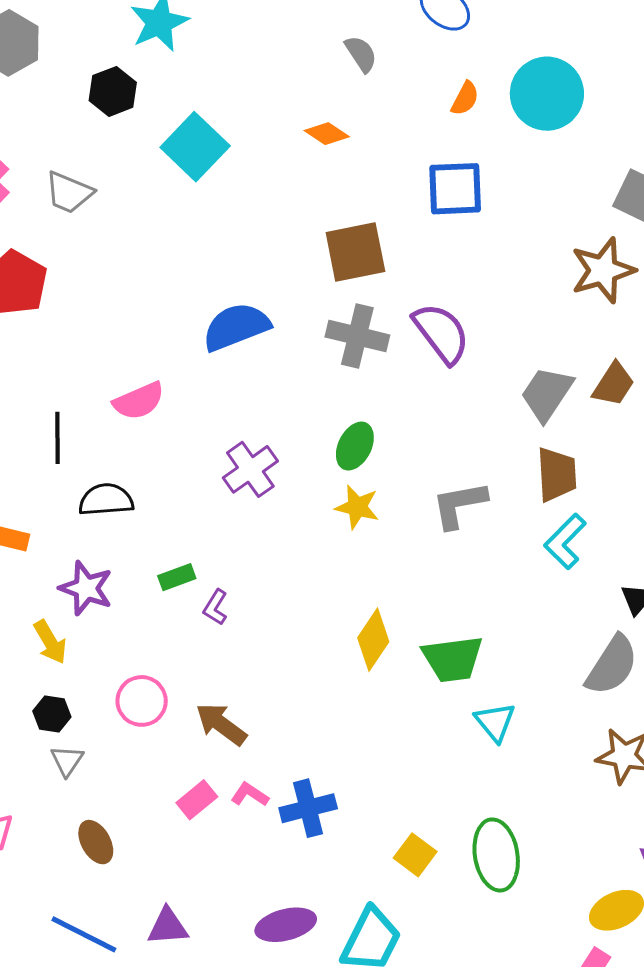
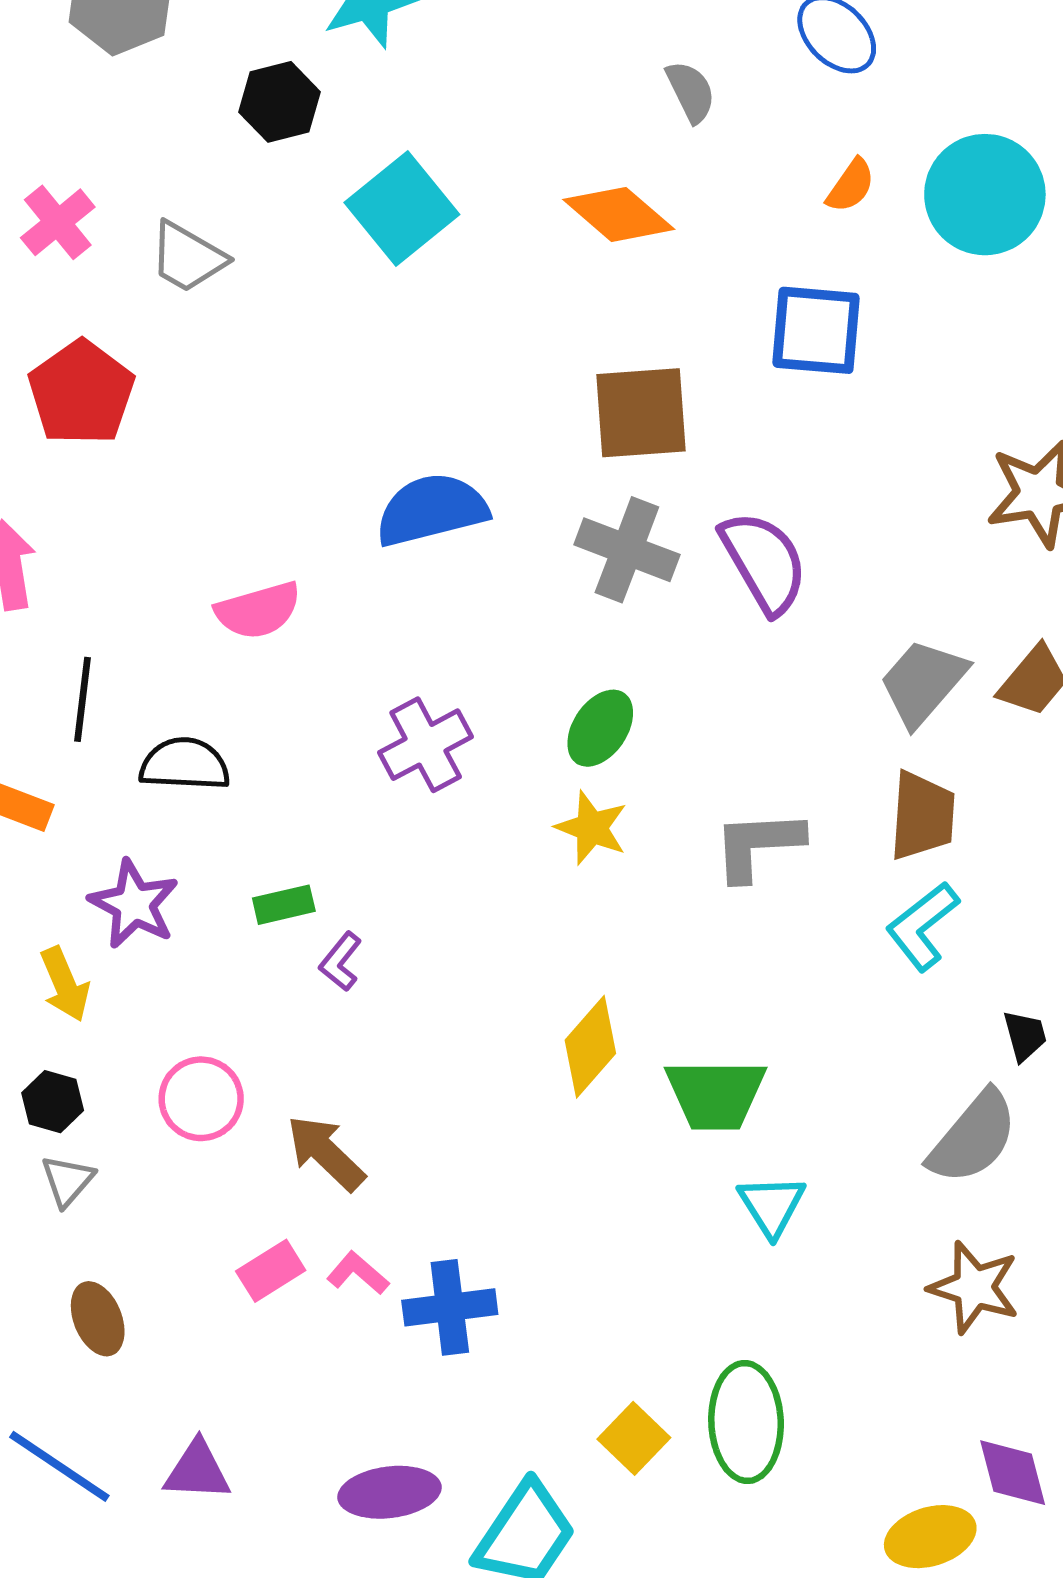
orange diamond: (327, 134) -> (619, 214), size x1.5
black line: (58, 438) -> (83, 699), moved
yellow square: (415, 855) -> (634, 1438), moved

